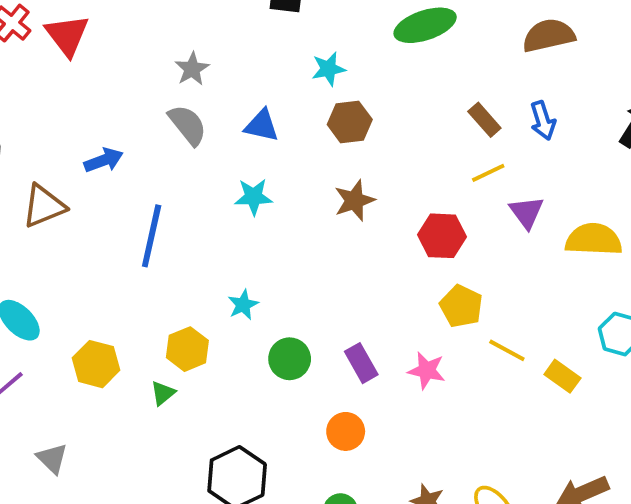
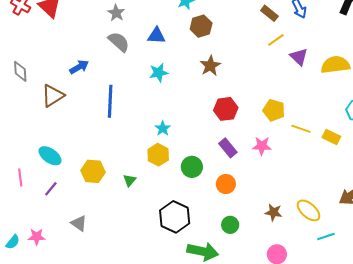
red hexagon: (442, 236) -> (226, 109), moved
yellow hexagon: (187, 349) -> (158, 155), moved
green circle: (290, 359) -> (192, 167), moved

